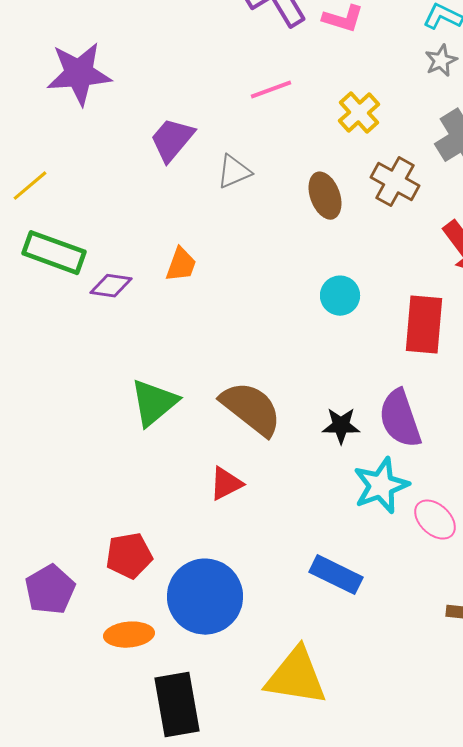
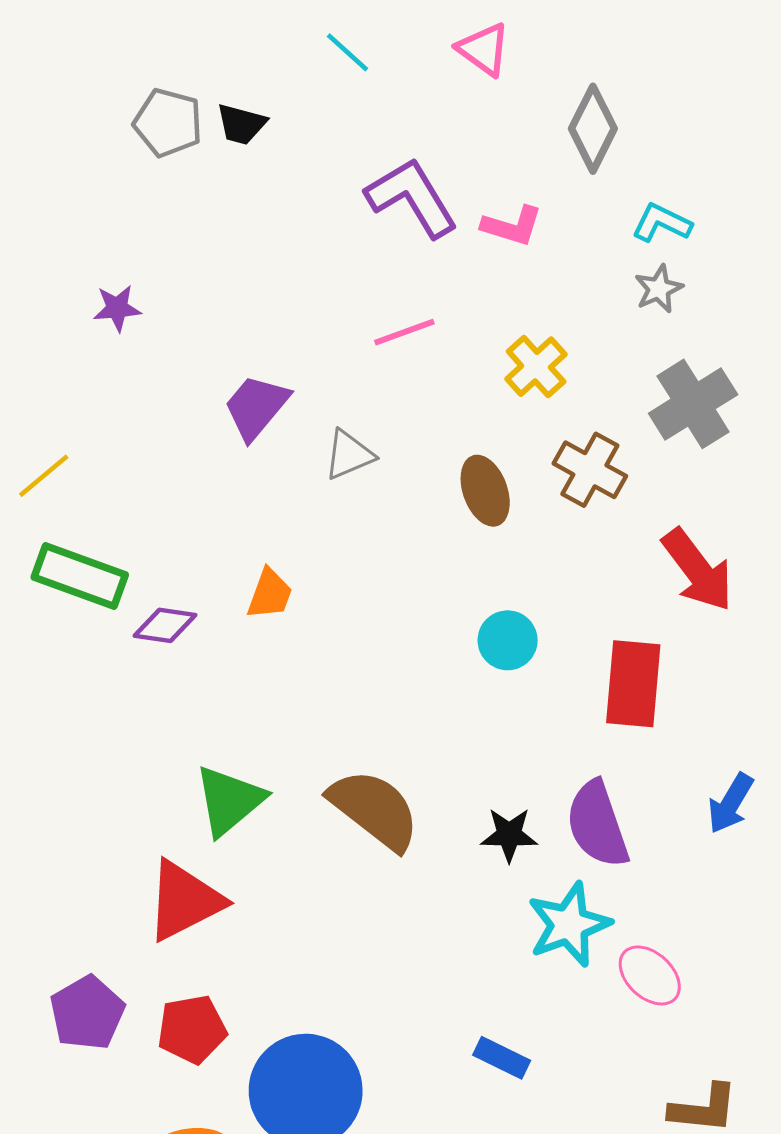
purple star: (79, 74) -> (117, 308), size x0.5
red triangle: (226, 484) -> (184, 901), moved, size x1.6
blue rectangle: (336, 575) -> (502, 1058), size x0.7
purple pentagon: (50, 590) -> (87, 1013), moved

